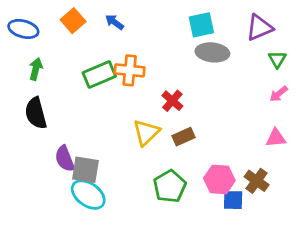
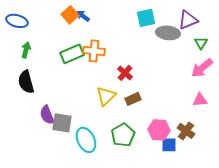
orange square: (73, 21) -> (70, 15), moved
gray ellipse: (212, 52) -> (168, 33), moved
pink arrow: (279, 94) -> (202, 68), size x1.6
cyan ellipse: (88, 195) -> (86, 140), moved, turned 30

